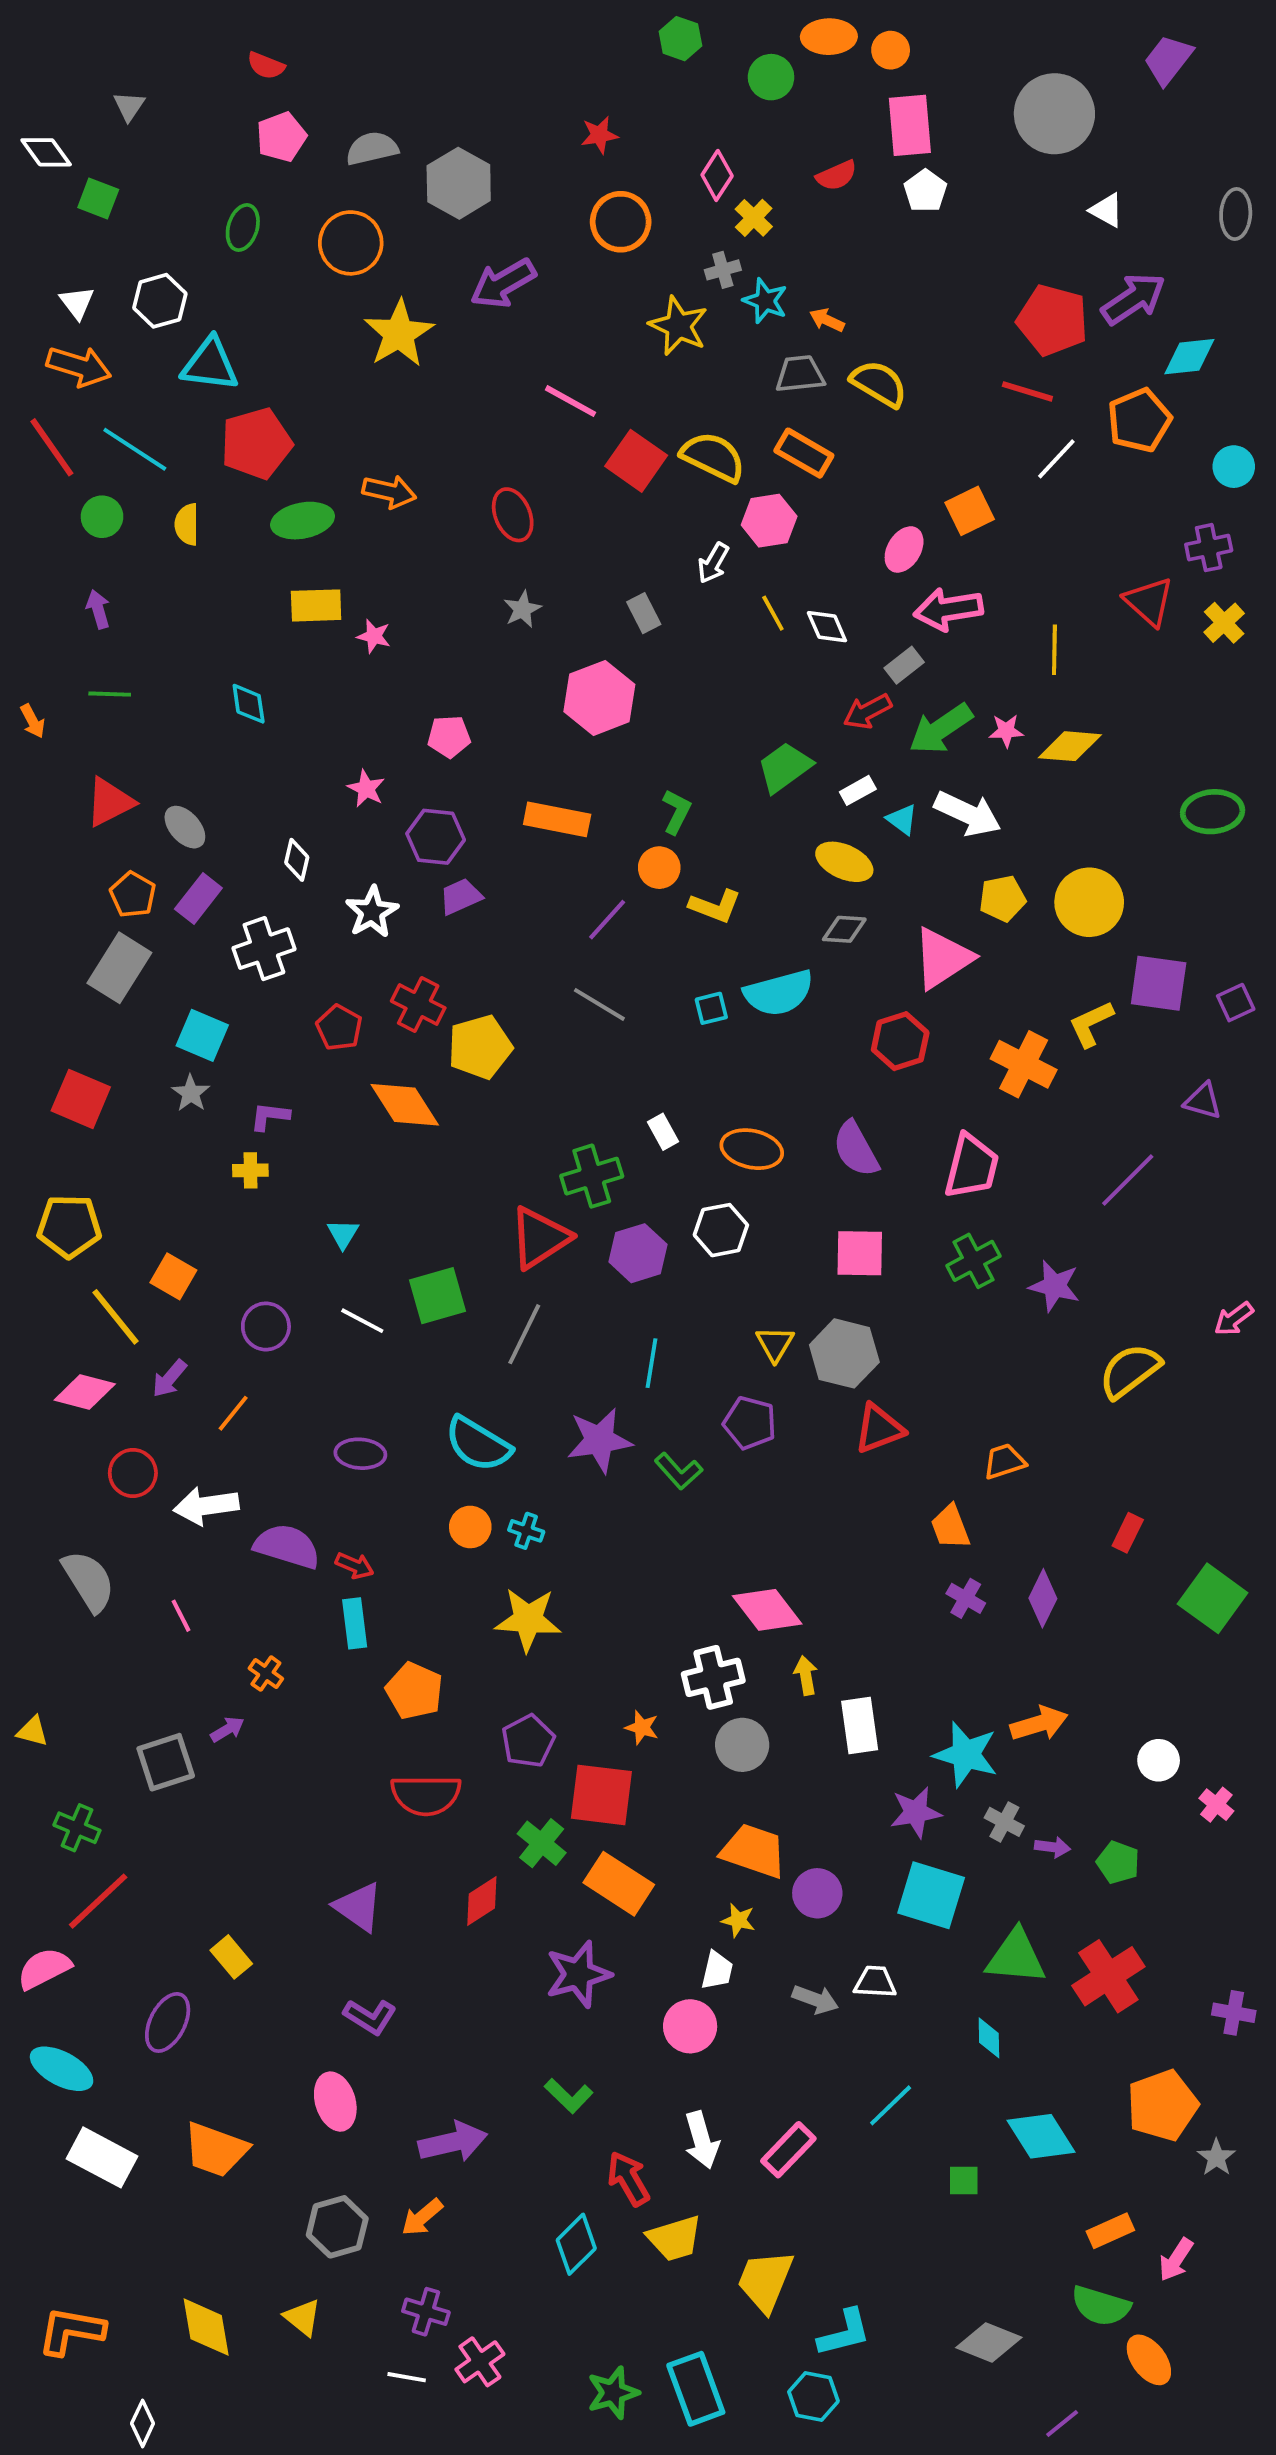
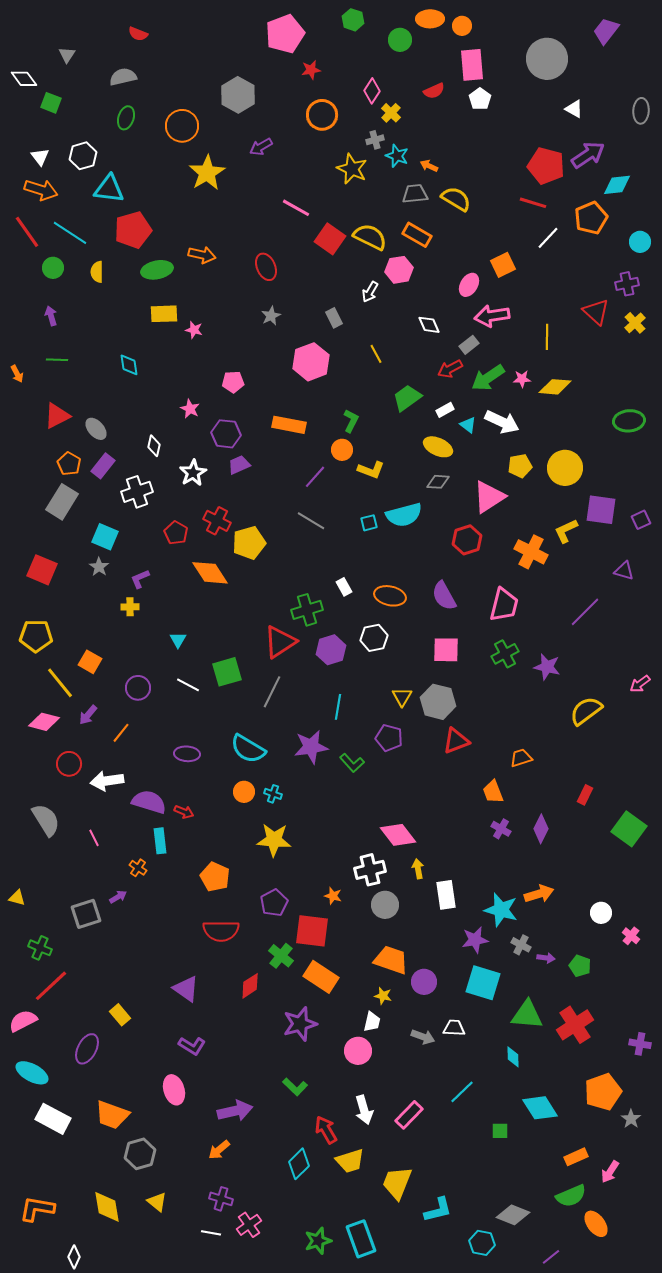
pink pentagon: (281, 137) -> (285, 34), moved, size x1.5
gray semicircle: (372, 148) -> (123, 77), moved
purple arrow: (503, 283) -> (261, 147), size x0.7
yellow line: (773, 613) -> (376, 354), moved
purple L-shape: (270, 1116) -> (140, 579), turned -30
cyan rectangle: (355, 1623) -> (160, 841), moved
gray hexagon: (337, 2227) -> (140, 1154), moved
green semicircle: (1101, 2306) -> (571, 1196), turned -40
cyan hexagon: (813, 2397) -> (482, 1243), moved

